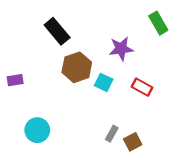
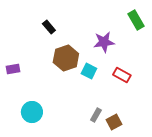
black rectangle: (57, 31) -> (49, 27), size x0.6

